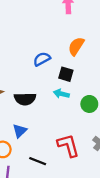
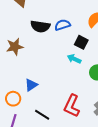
black semicircle: (25, 99) -> (40, 26), moved
red L-shape: (68, 145) -> (72, 106), turned -150

